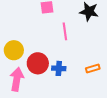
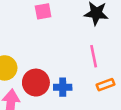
pink line: (65, 31) -> (94, 56), moved

